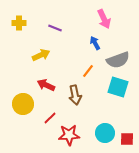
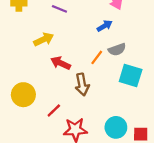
blue arrow: (95, 43) -> (105, 26), turned 88
gray semicircle: (118, 60) -> (117, 50), moved, size x0.7
red arrow: (46, 85) -> (61, 63), moved

